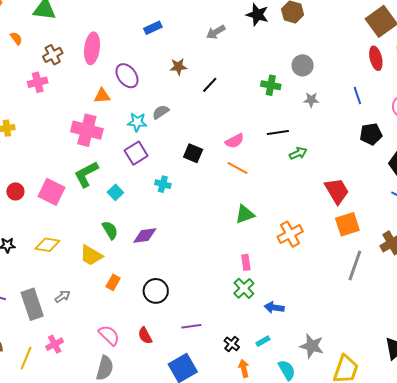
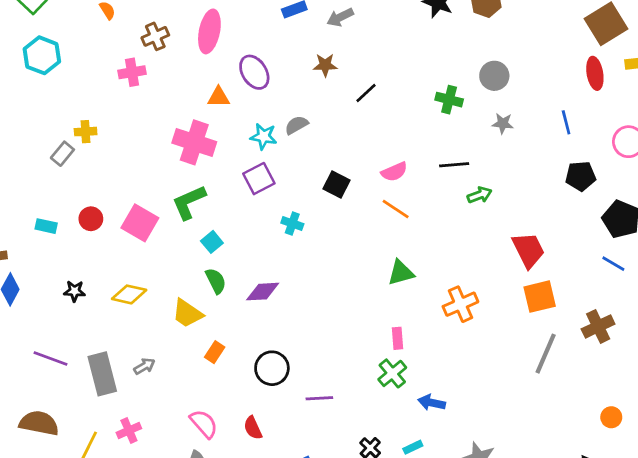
gray arrow: (216, 32) -> (340, 17), moved
cyan square: (115, 192) -> (212, 242), moved
purple line: (191, 326) -> (319, 398), moved

